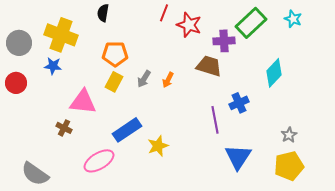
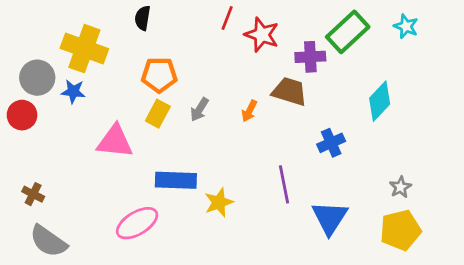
gray circle: (19, 43) -> (37, 78), moved
orange arrow: (168, 80) -> (249, 111), moved
purple line: (215, 120) -> (284, 184), moved
brown cross: (64, 128) -> (33, 194), moved
blue rectangle: (127, 130) -> (176, 180), turned 36

